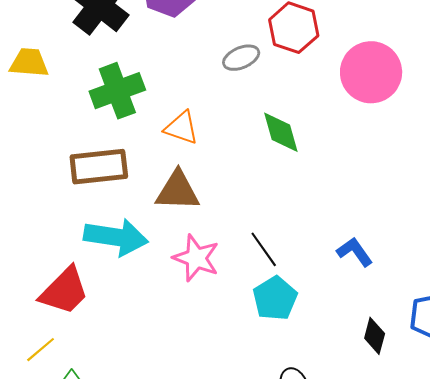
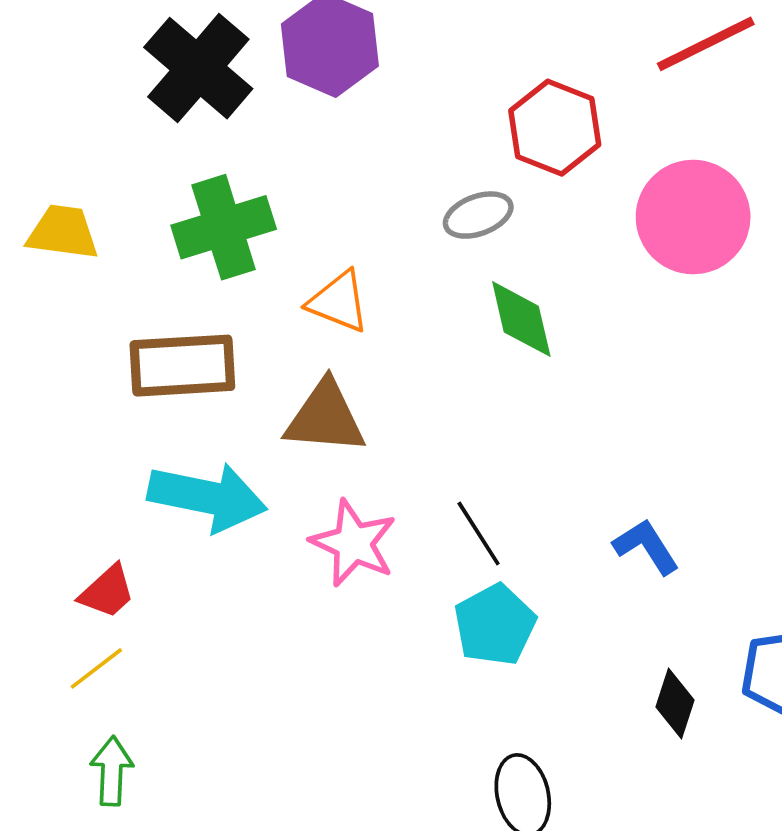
gray ellipse: (241, 58) -> (478, 215), moved
yellow trapezoid: (29, 63) -> (63, 232), moved
red trapezoid: (64, 291) -> (107, 592), size x0.6
yellow line: (41, 350) -> (96, 668), moved

